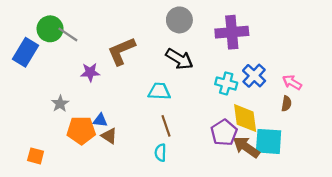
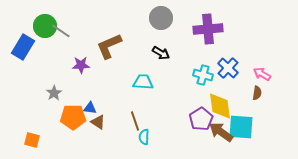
black arrow: (179, 59) -> (161, 53), size x0.7
brown line: (166, 126) -> (135, 121), moved

